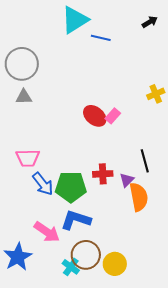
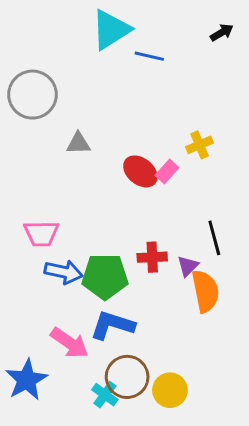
yellow cross: (156, 94) -> (200, 145), moved
gray triangle: (24, 97) -> (78, 143), moved
blue arrow: (43, 184) -> (64, 272), turned -40

